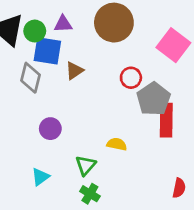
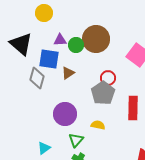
green circle: (35, 31) -> (76, 45), moved
gray pentagon: (154, 99) -> (103, 93), moved
purple circle: (50, 129) -> (65, 114), moved, size x1.5

